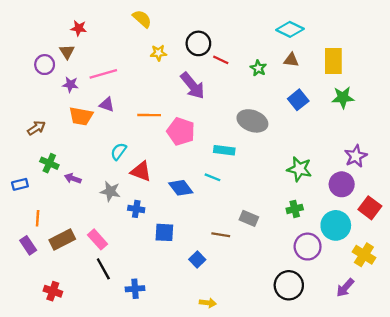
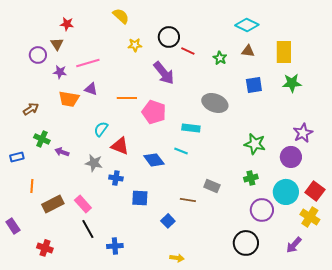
blue square: (298, 100) -> (254, 85), turned 30
red square: (370, 208) -> (315, 191), moved
purple rectangle: (28, 245) -> (13, 226), moved

